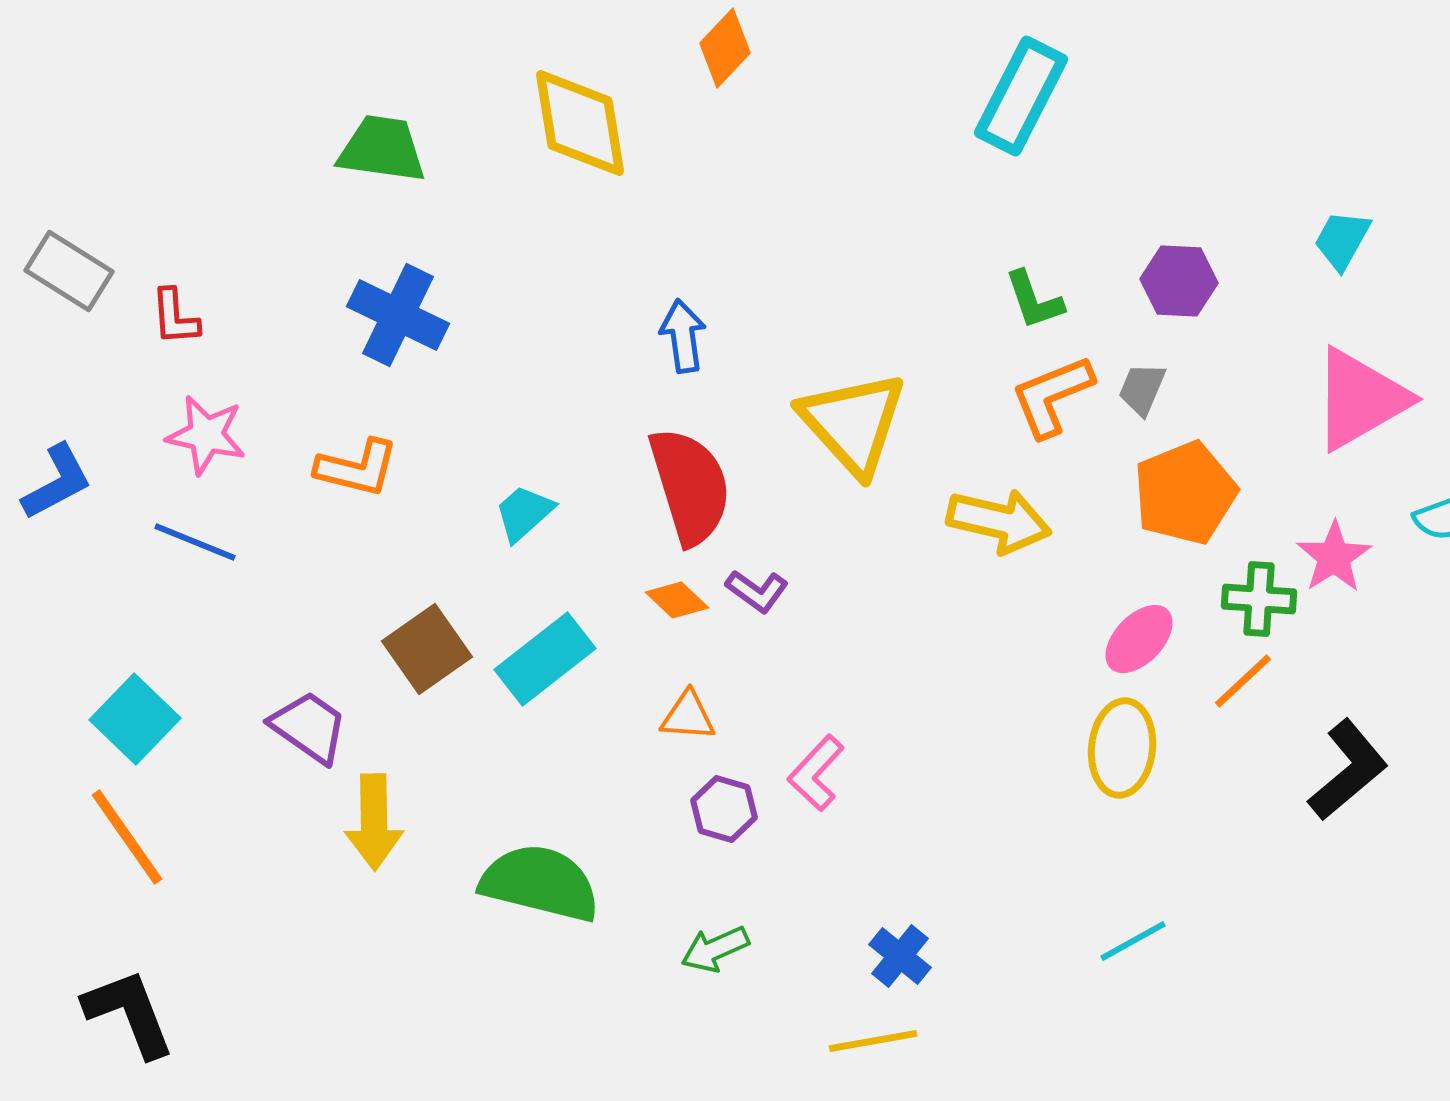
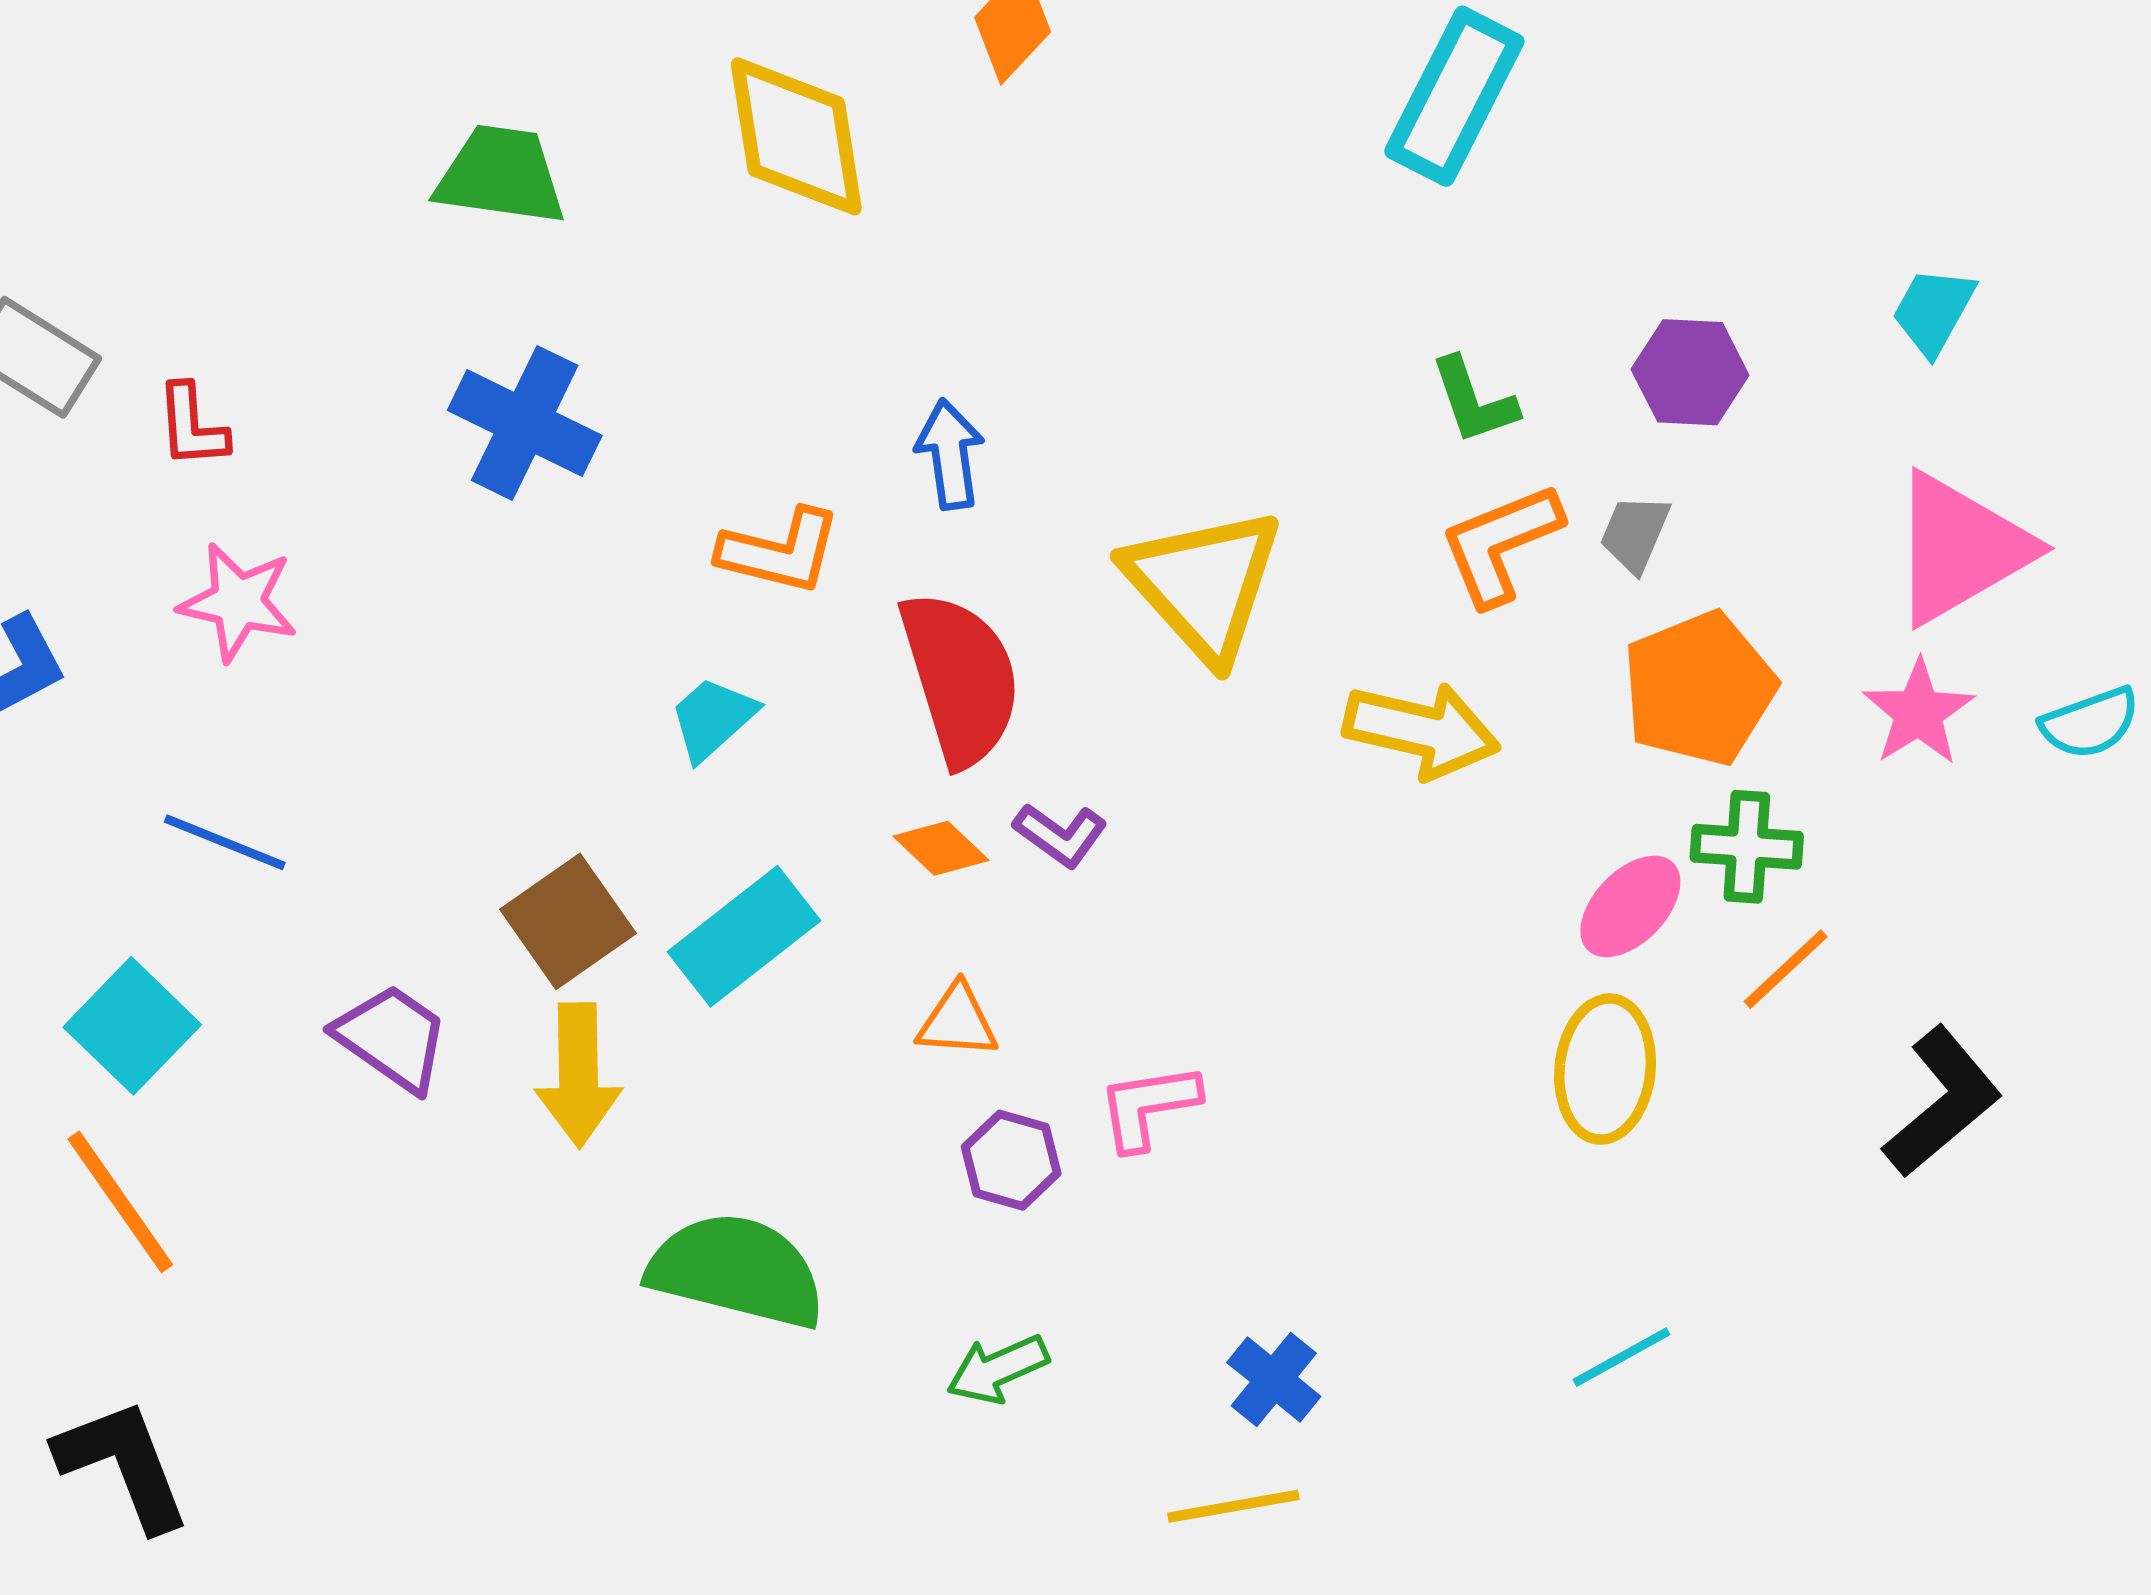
orange L-shape: (357, 468) -> (780, 551), moved
blue line: (195, 542) -> (225, 842), moved
pink star: (1334, 557) -> (1918, 712), moved
green cross: (1259, 599) -> (1747, 847), moved
pink L-shape: (816, 773) -> (1148, 1106), turned 38
yellow arrow: (374, 822) -> (578, 1075), moved

